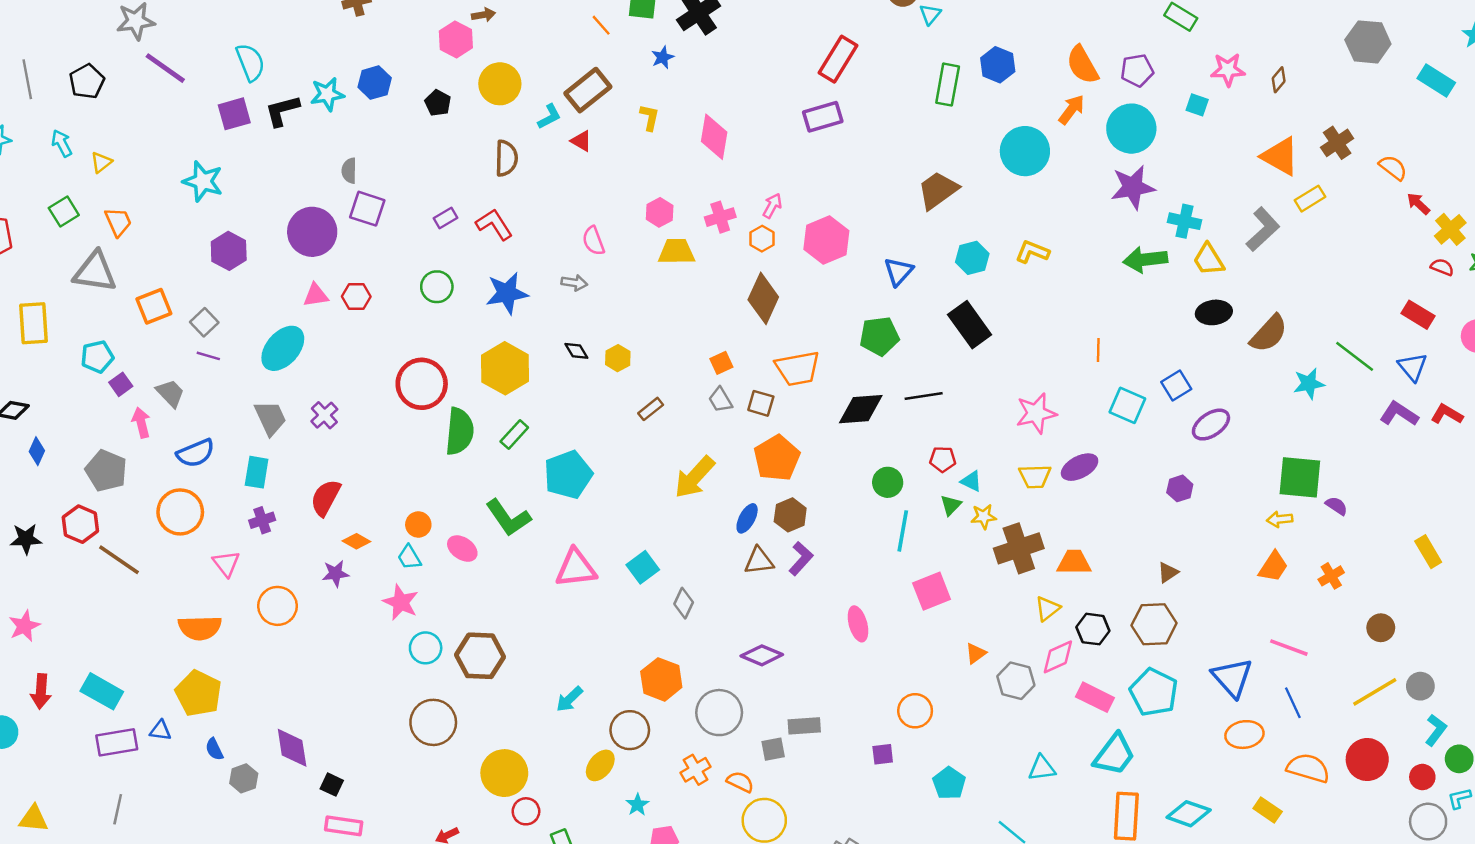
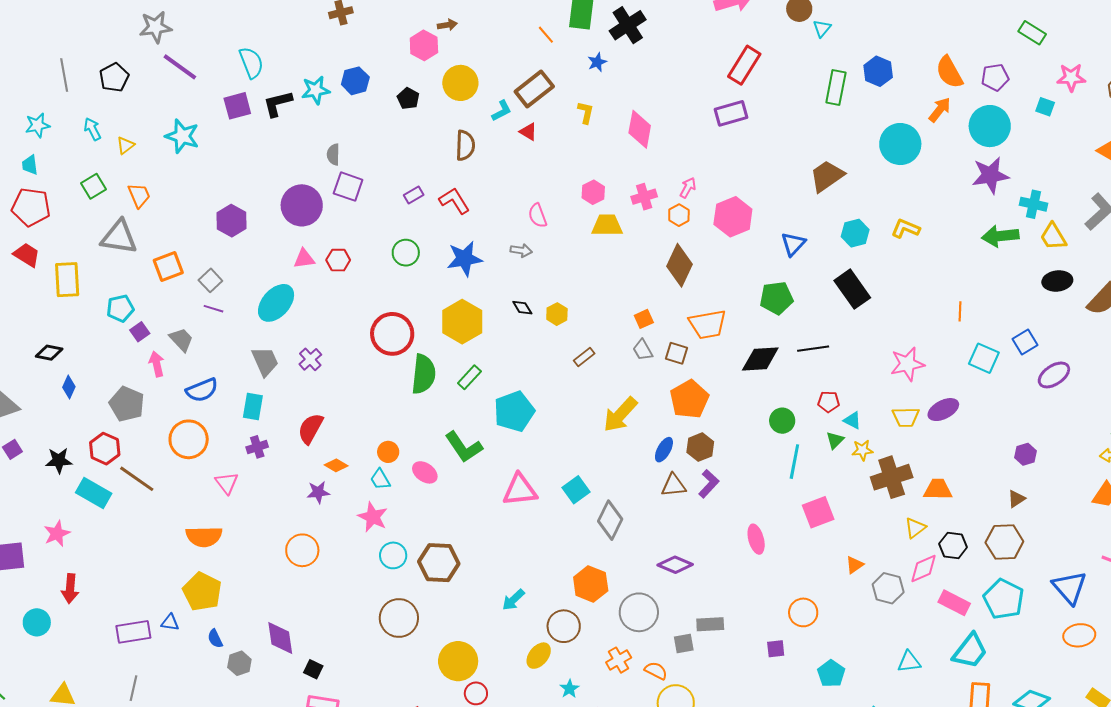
cyan star: (203, 181) -> (182, 136), moved
purple hexagon: (1180, 488) -> (1025, 454), moved
gray diamond: (684, 603) -> (610, 520), size x1.5
orange circle: (278, 606) -> (302, 550), moved
cyan rectangle: (102, 691) -> (94, 493), moved

